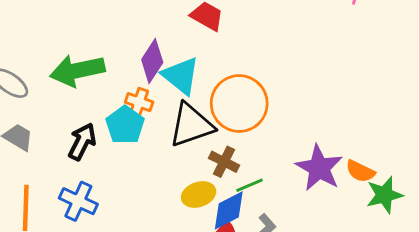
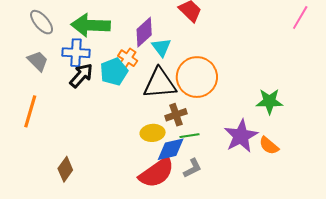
cyan triangle: (181, 76) -> (161, 47), size x0.7
brown cross: (224, 162) -> (176, 115), turned 30
green star: (384, 195) -> (269, 101), moved
blue cross: (78, 201) -> (76, 53), moved, turned -36

